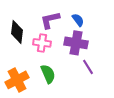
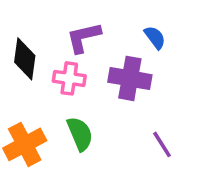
blue semicircle: (78, 20) -> (155, 37), moved
purple line: (88, 67) -> (162, 144), moved

